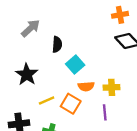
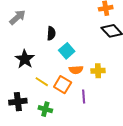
gray arrow: (31, 28) -> (18, 17), moved
yellow line: (47, 101) -> (42, 82), turned 56
purple line: (105, 112) -> (84, 97), moved

